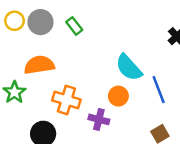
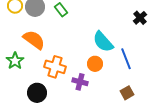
orange semicircle: (39, 65) -> (34, 40), turned 45

